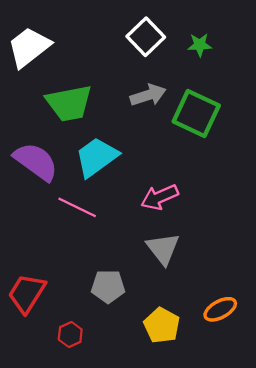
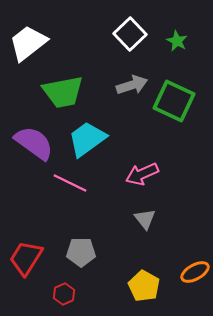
green star: (200, 45) -> (177, 41), turned 30
gray triangle: (163, 249) -> (145, 219), size x0.7
gray pentagon: (108, 286) -> (81, 252), moved

